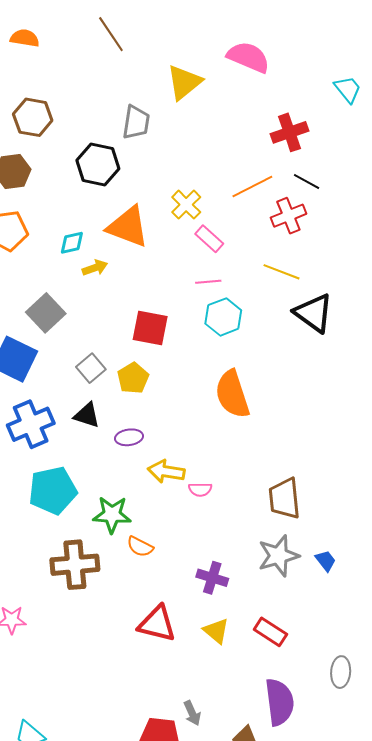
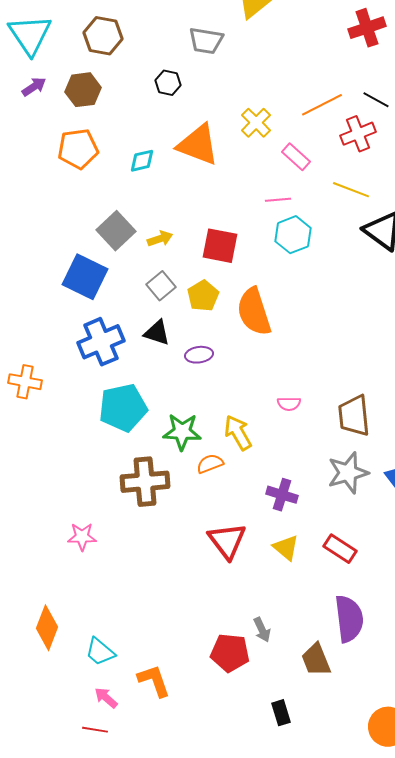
gray trapezoid: (136, 122) -> (206, 41), turned 90
red cross: (289, 132) -> (367, 28), moved
black hexagon: (98, 164) -> (168, 83), size x0.6
pink rectangle: (209, 239) -> (296, 157), moved
yellow arrow: (95, 268) -> (160, 239), moved
orange semicircle: (232, 394) -> (254, 312), moved
yellow arrow: (166, 471) -> (238, 433), moved, turned 51
pink semicircle: (200, 489) -> (289, 404), moved
orange semicircle: (140, 547) -> (210, 464), turned 132
red triangle: (157, 624) -> (227, 541), turned 39

